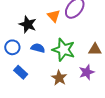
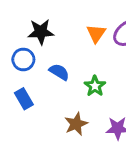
black star: (28, 24) -> (41, 32), moved, turned 30
green star: (64, 50) -> (95, 86), size x0.6

